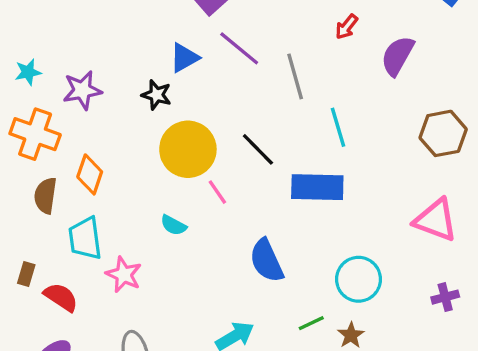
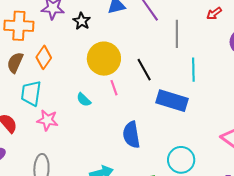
black star: (156, 95) -> (82, 21), moved
orange cross: (35, 134) -> (19, 26), turned -32
pink star: (124, 275) -> (47, 120), turned -30

